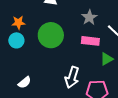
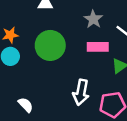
white semicircle: (24, 82) -> (26, 105), turned -88

